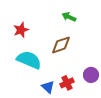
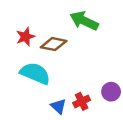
green arrow: (69, 17) -> (84, 21), size x1.6
brown diamond: (61, 45) -> (54, 44), moved, turned 30

